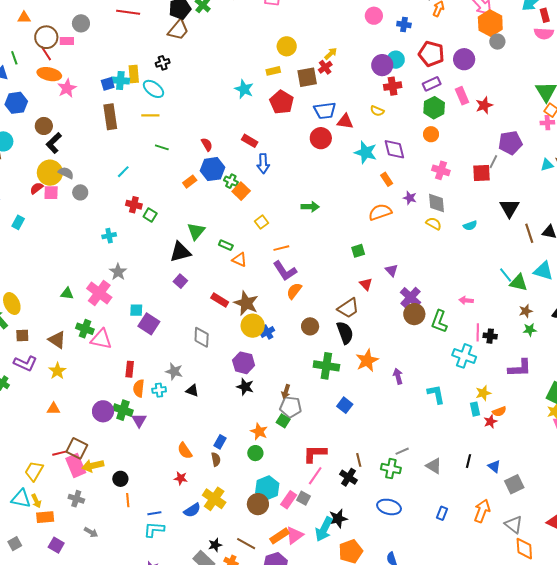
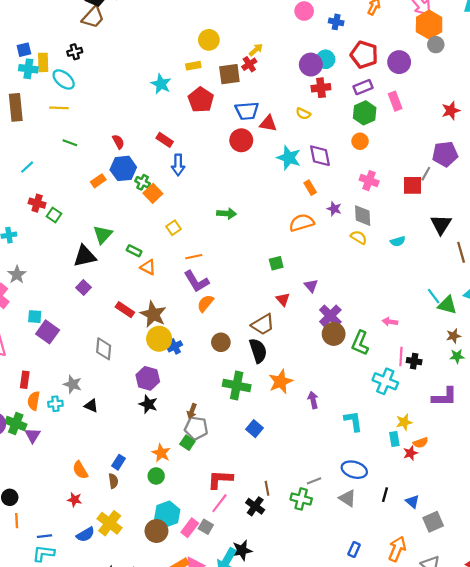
blue square: (108, 84) -> (24, 50), moved
red star: (484, 105) -> (451, 111), moved
blue ellipse: (389, 507) -> (354, 470), moved

